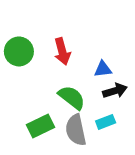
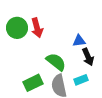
red arrow: (62, 51) -> (37, 28), moved
black arrow: (115, 91) -> (88, 57), turned 84

